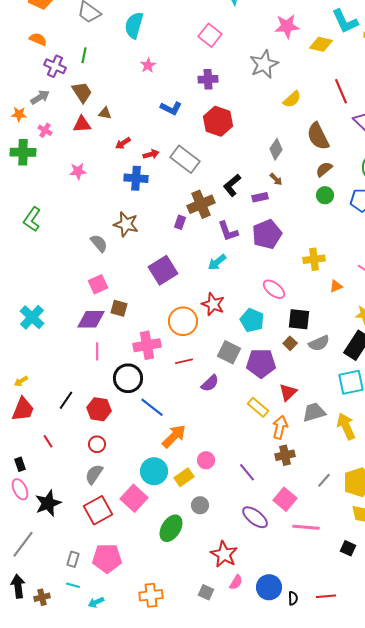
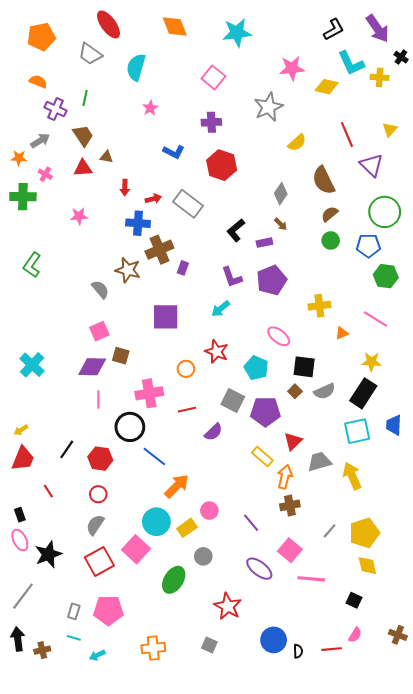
red arrow: (123, 143) -> (125, 187), turned -56
brown cross: (201, 204) -> (159, 250), moved
purple square: (163, 270) -> (166, 317), turned 32
orange circle: (183, 321) -> (186, 369), size x0.6
pink semicircle: (236, 582) -> (355, 635), moved

